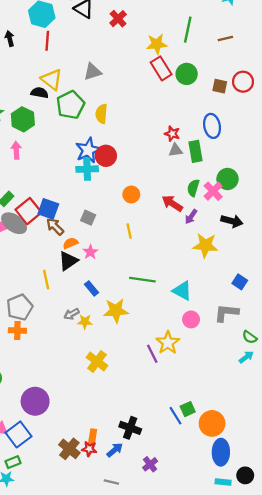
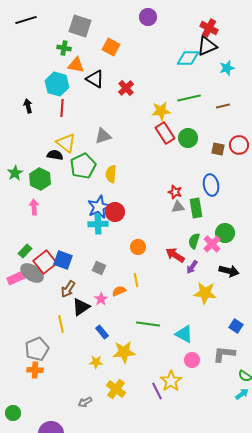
green line: (188, 30) -> (189, 98), turned 65
brown arrow: (55, 227) -> (68, 289), moved, turned -102
orange semicircle: (70, 243) -> (119, 291), moved
gray arrow: (72, 314) -> (85, 402), moved
yellow cross: (97, 361) -> (116, 389), moved

